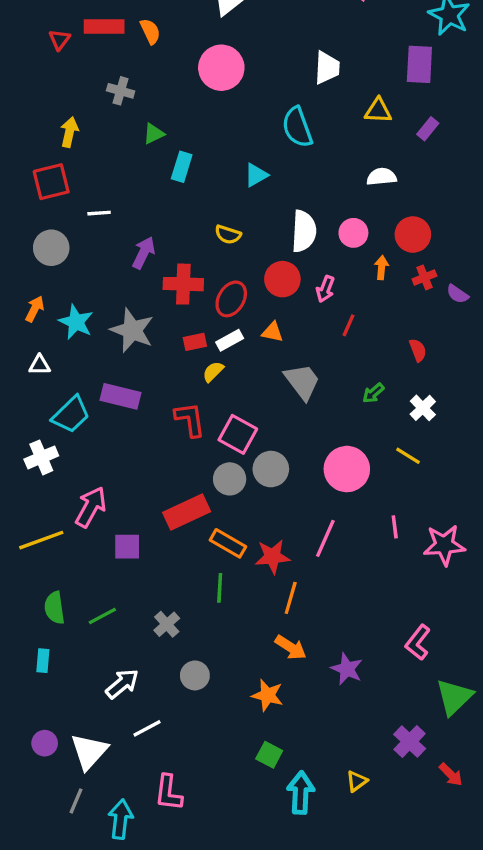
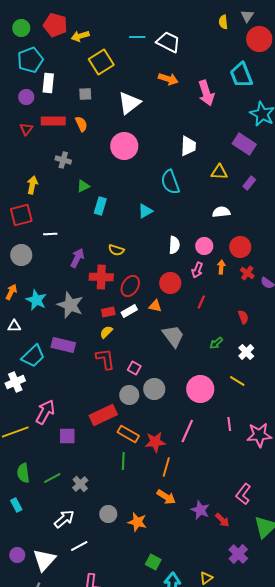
purple rectangle: (419, 64) -> (244, 144), turned -60
white semicircle: (304, 231) -> (174, 245), size x0.7
yellow semicircle: (228, 235) -> (116, 250), moved
red cross: (424, 277) -> (247, 273), turned -32
red circle: (282, 279) -> (170, 283), moved
pink arrow: (325, 289) -> (197, 270), moved
yellow semicircle: (213, 372) -> (106, 332), moved
pink square: (238, 434) -> (134, 368), size x0.6
gray cross: (167, 624) -> (80, 484), moved
cyan rectangle: (43, 661) -> (16, 505), turned -32
orange star: (268, 695) -> (137, 522), moved
red arrow: (451, 775) -> (222, 520), moved

